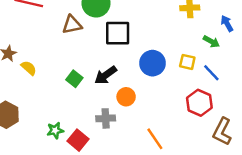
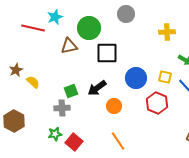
green square: (74, 79) -> (71, 91), turned 32
red hexagon: (199, 103) -> (157, 103), moved
gray cross: (106, 118) -> (62, 108), moved
orange line: (155, 139) -> (118, 141), moved

